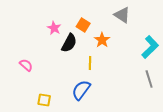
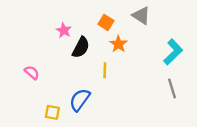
orange square: (83, 25) -> (106, 22), moved
blue semicircle: (81, 90) -> (80, 100), moved

